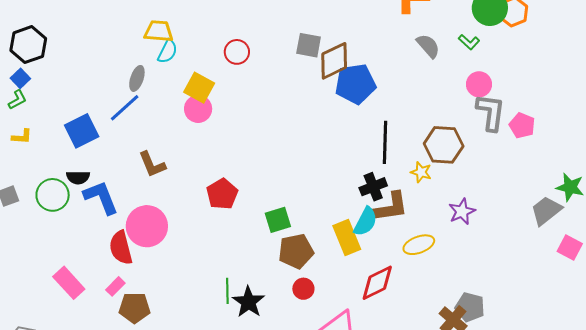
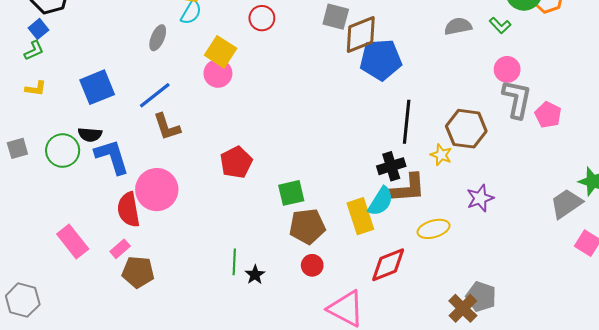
gray semicircle: (428, 46) -> (458, 26), turned -64
blue line: (125, 108) -> (155, 95), moved
black star: (248, 302) -> (255, 275), size x0.6

